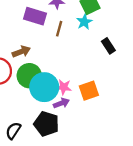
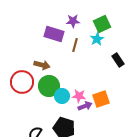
brown arrow: (21, 52) -> (42, 65), turned 35
cyan circle: (44, 87) -> (62, 96), size x0.6
purple arrow: (61, 103) -> (85, 106), moved

